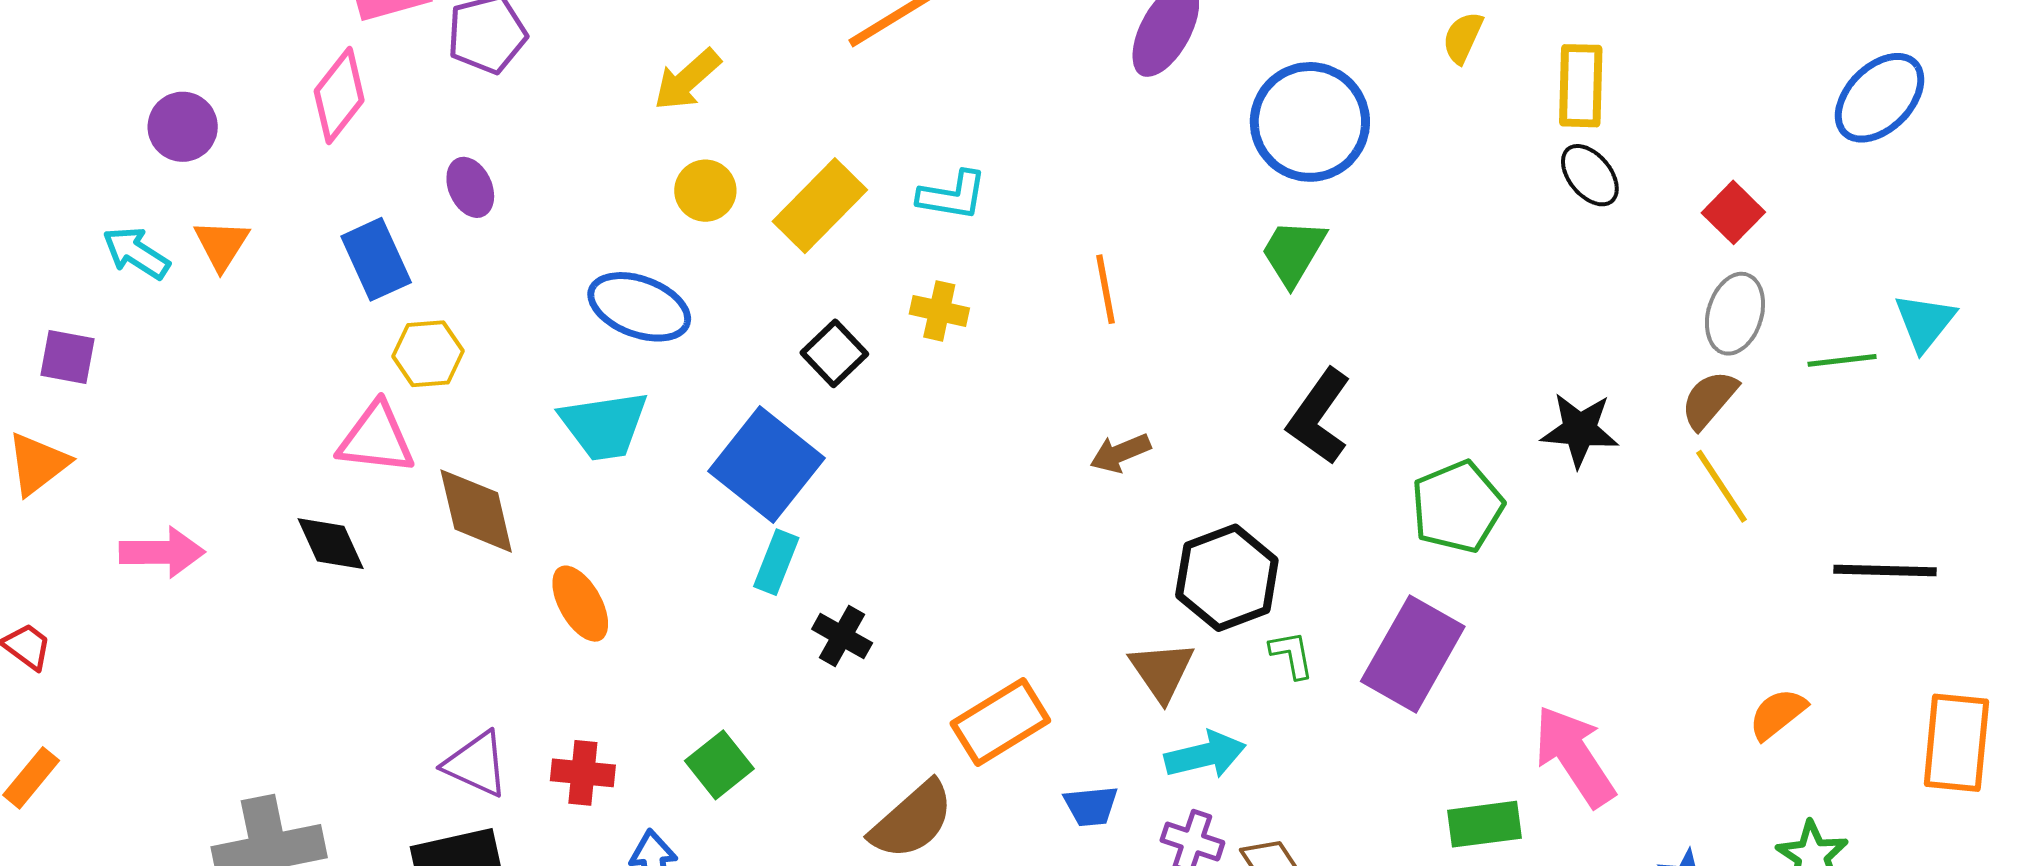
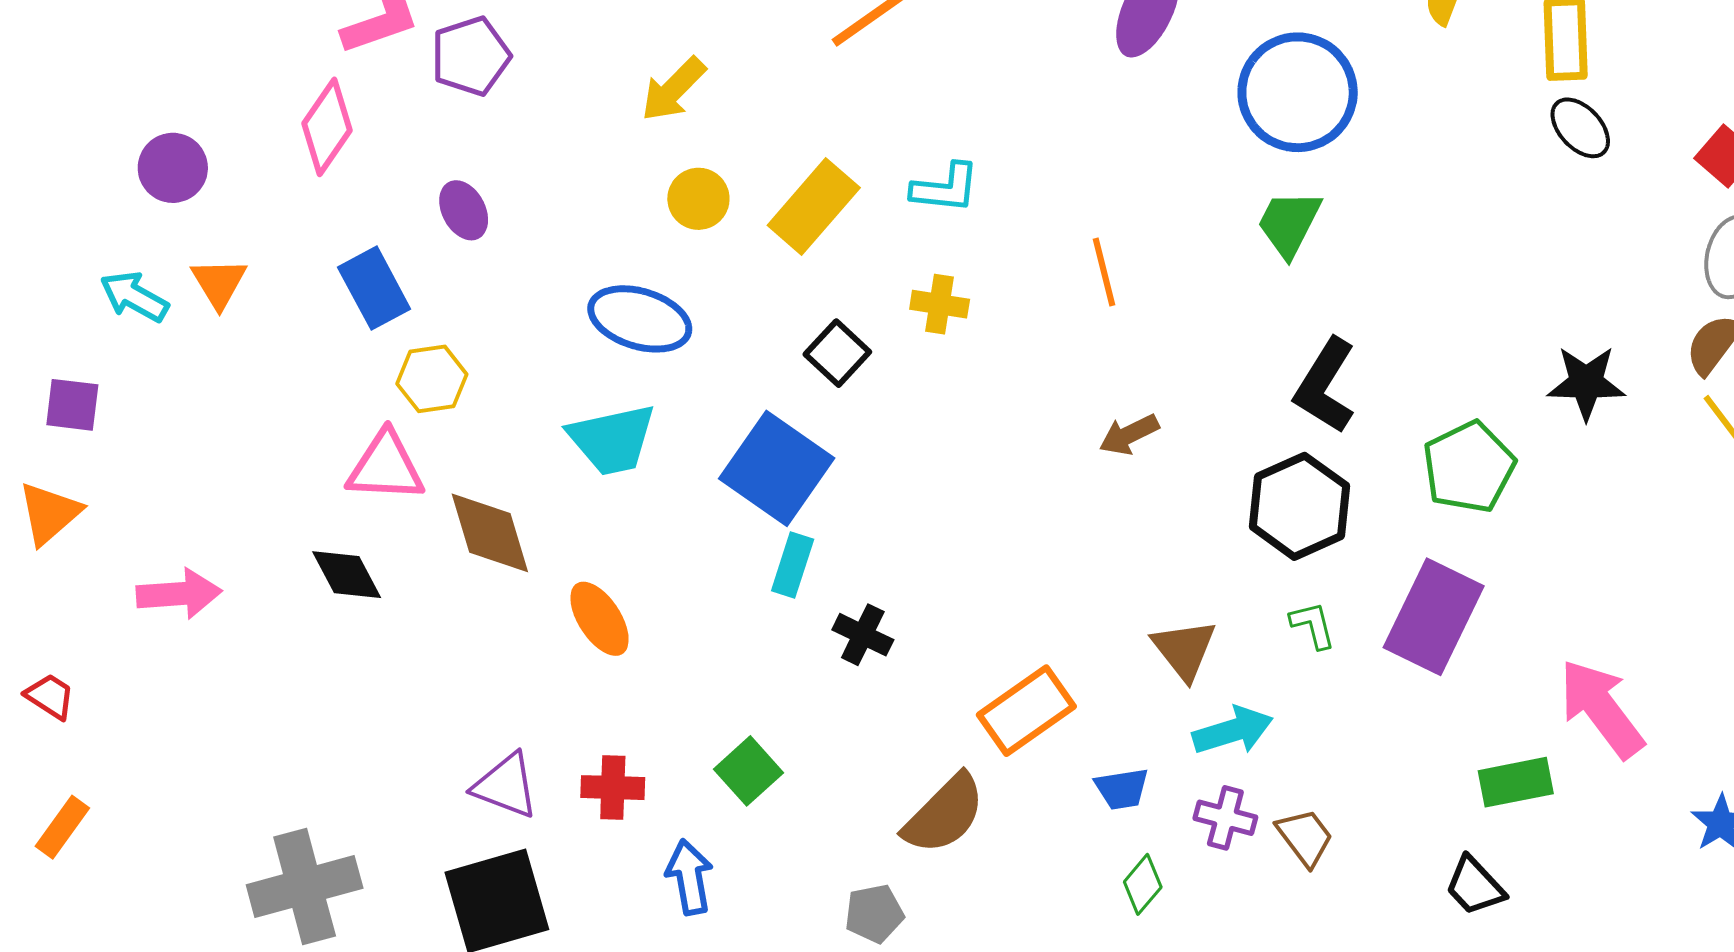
black hexagon: (1227, 578) -> (1299, 506), moved

